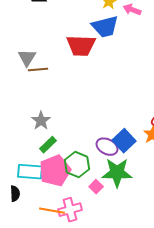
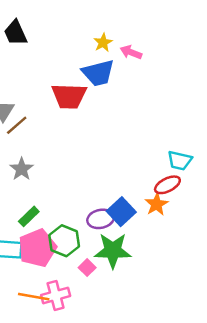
brown line: (38, 70) -> (17, 125), turned -36
gray star: (41, 121) -> (22, 169), moved
purple ellipse: (107, 147) -> (101, 219), turned -40

